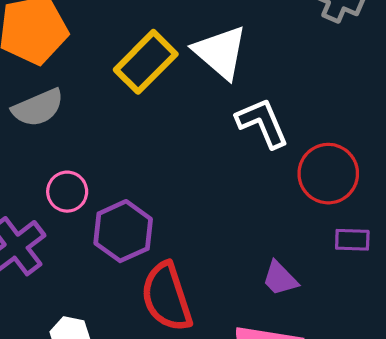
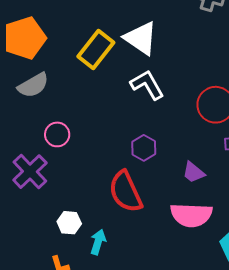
white L-shape: (262, 123) -> (147, 85), moved
purple hexagon: (123, 231) -> (144, 148), moved, size x0.7

